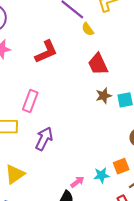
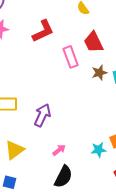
pink rectangle: (30, 101) -> (71, 57), moved, turned -40
pink arrow: (77, 182) -> (59, 150), moved

